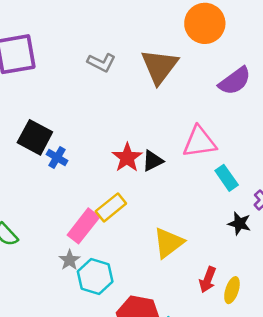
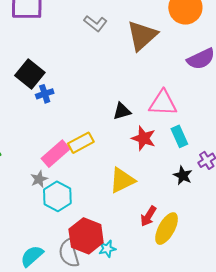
blue cross: (57, 157) -> (45, 94), turned 30
red star: (127, 158) -> (144, 138), moved, turned -30
yellow ellipse: (232, 290) -> (167, 229), size x1.5

